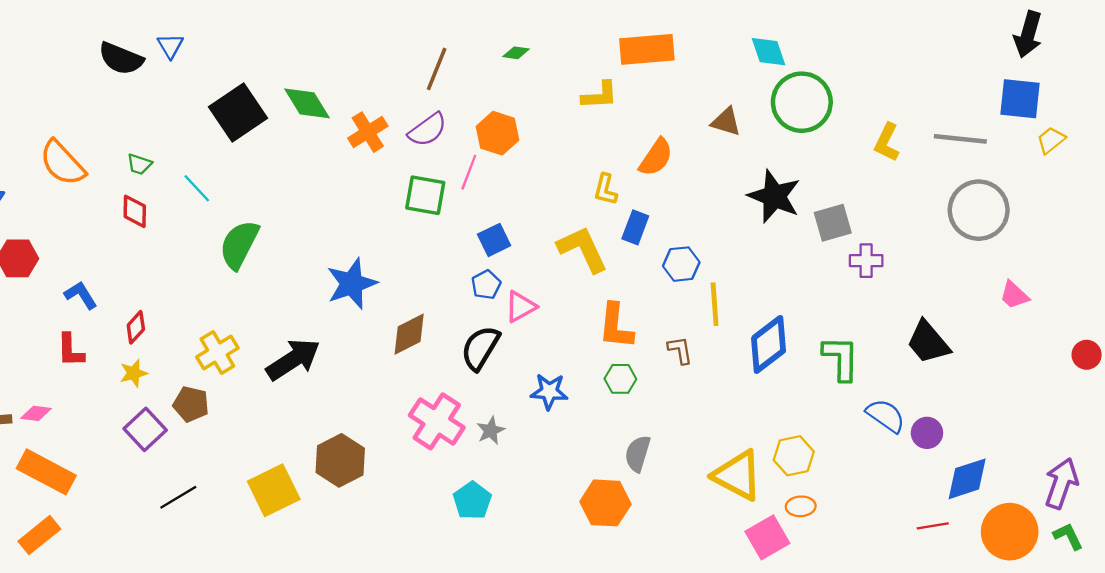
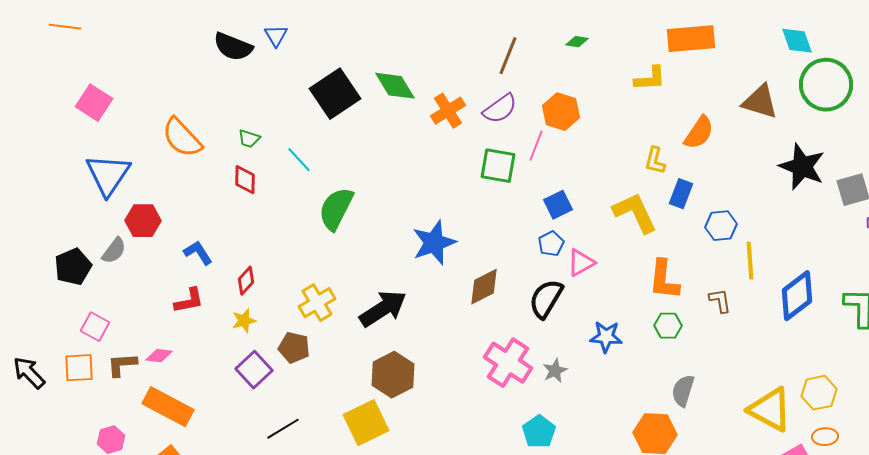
brown triangle: (726, 122) -> (760, 102), size x1.4
red L-shape: (70, 350) -> (189, 301), turned -100
brown hexagon: (340, 460) -> (393, 375), moved

